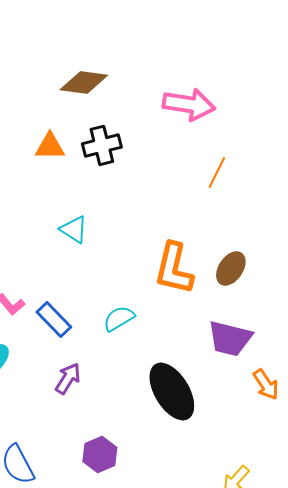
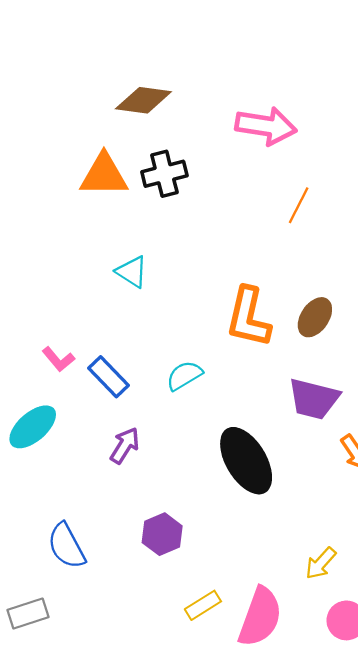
orange triangle: (50, 146) -> (104, 175), size x1.4

